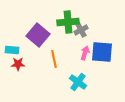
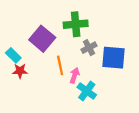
gray cross: (81, 30) -> (89, 48), moved
cyan rectangle: (12, 50) -> (13, 55), turned 40
pink arrow: (85, 53) -> (75, 75), moved

